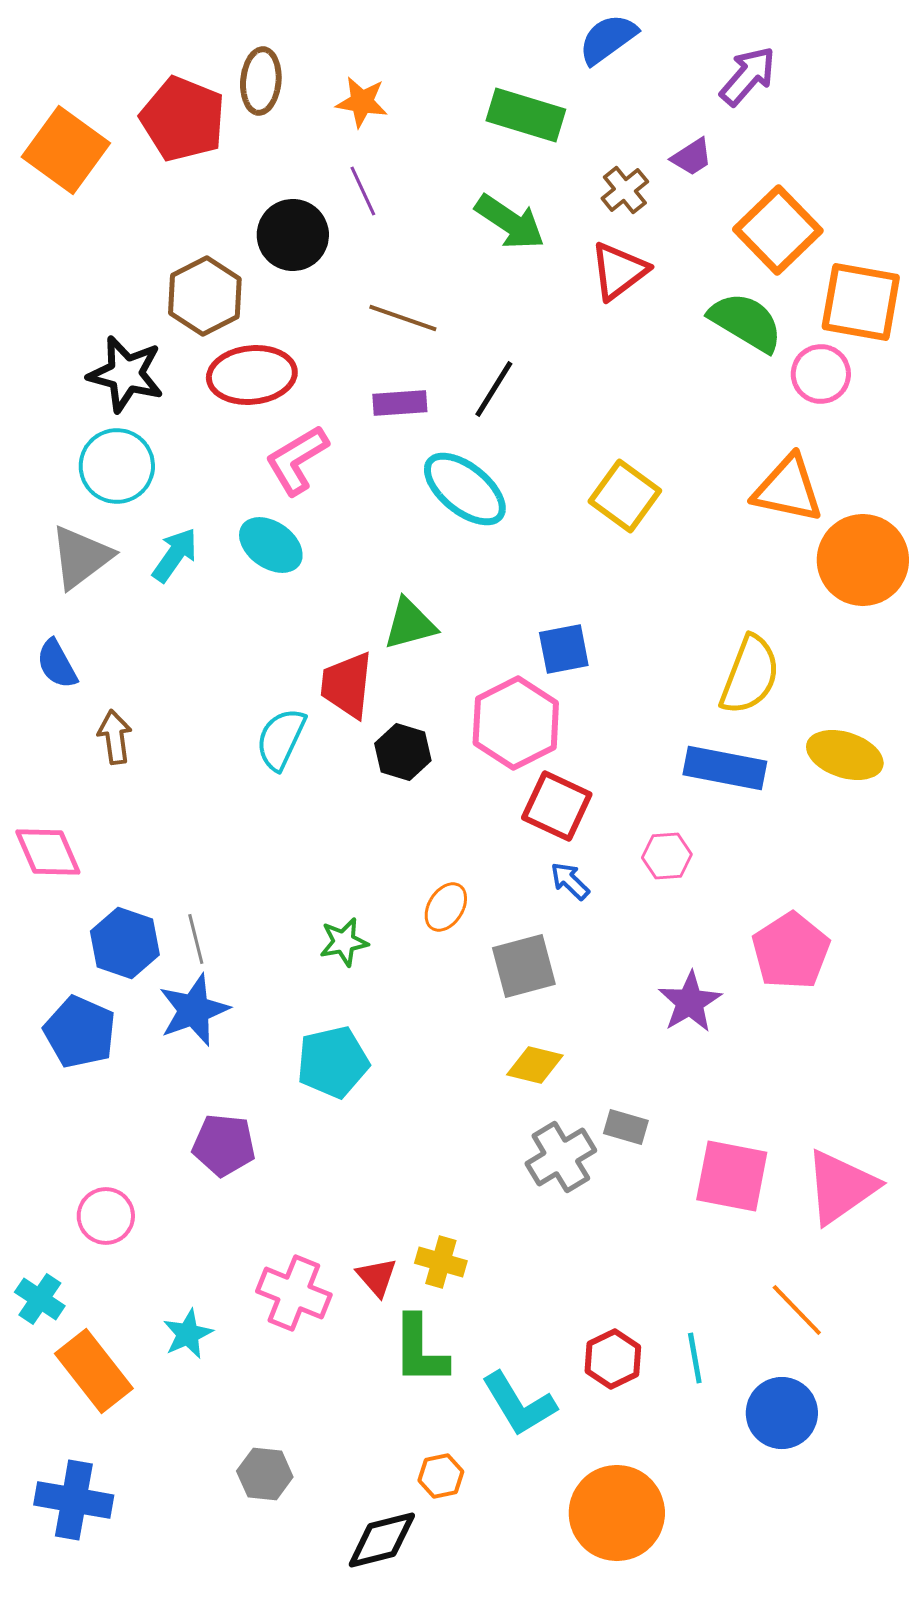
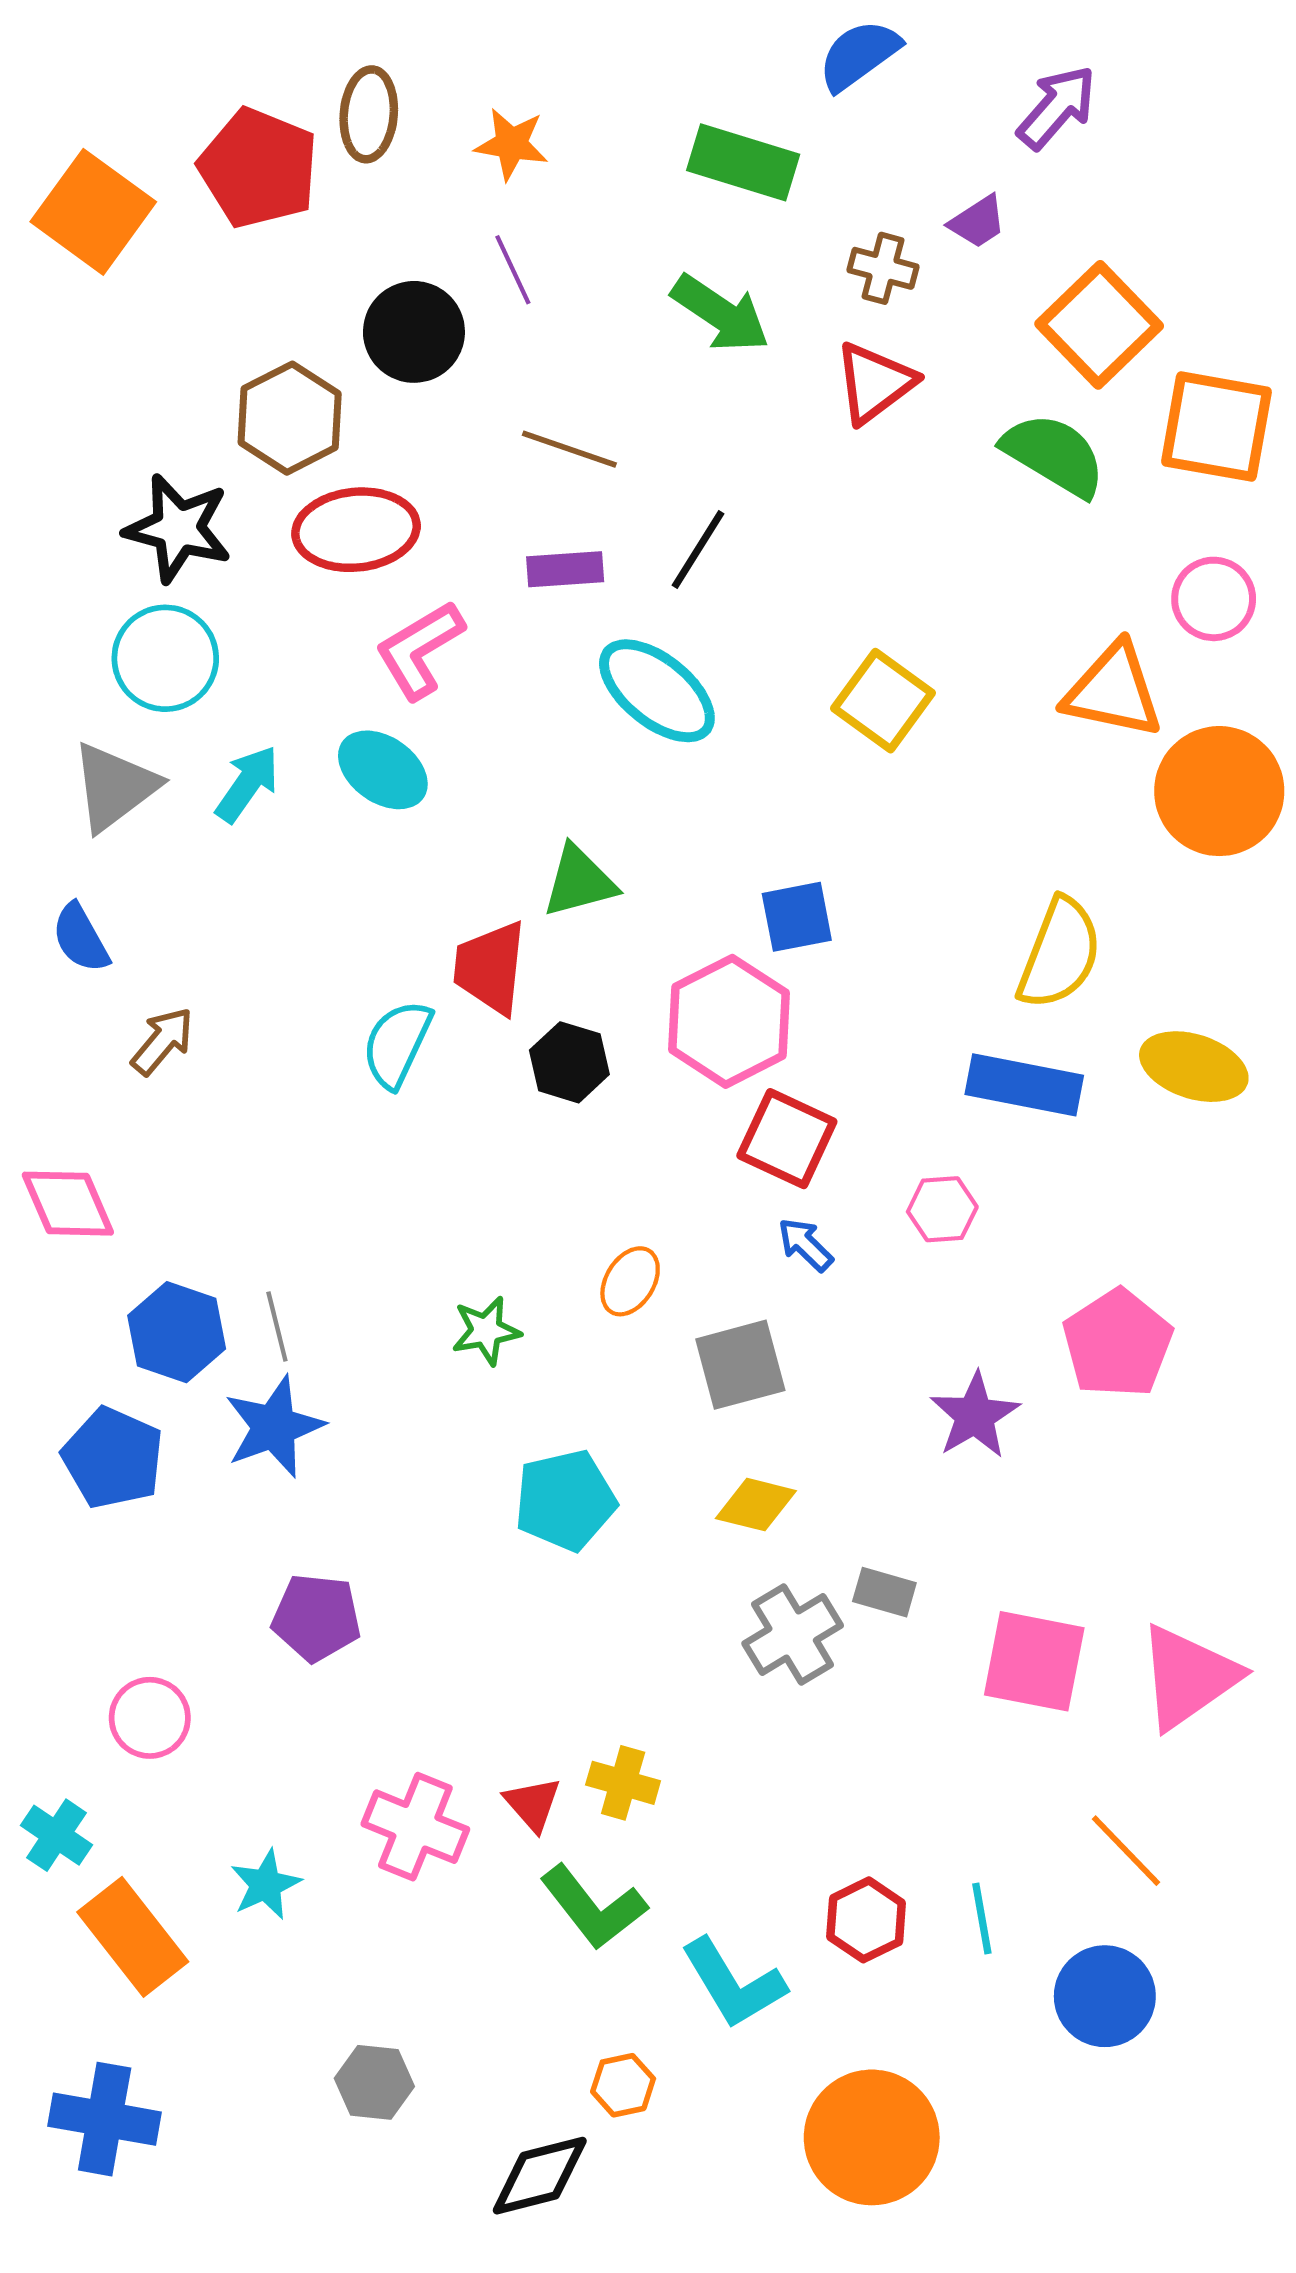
brown cross: (625, 190) -> (883, 268), turned -36
pink circle: (821, 374) -> (1214, 599), moved
brown arrow: (115, 737) -> (162, 1041), turned 48
cyan pentagon: (333, 1062) -> (565, 1500), moved
green L-shape: (420, 1350) -> (593, 1907), turned -38

